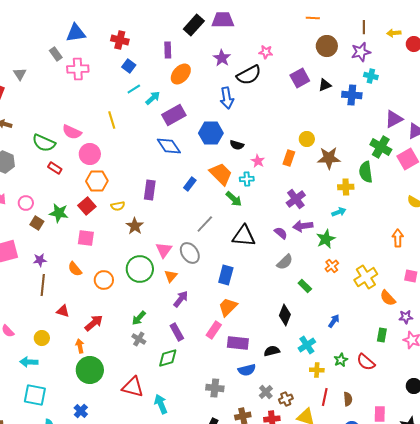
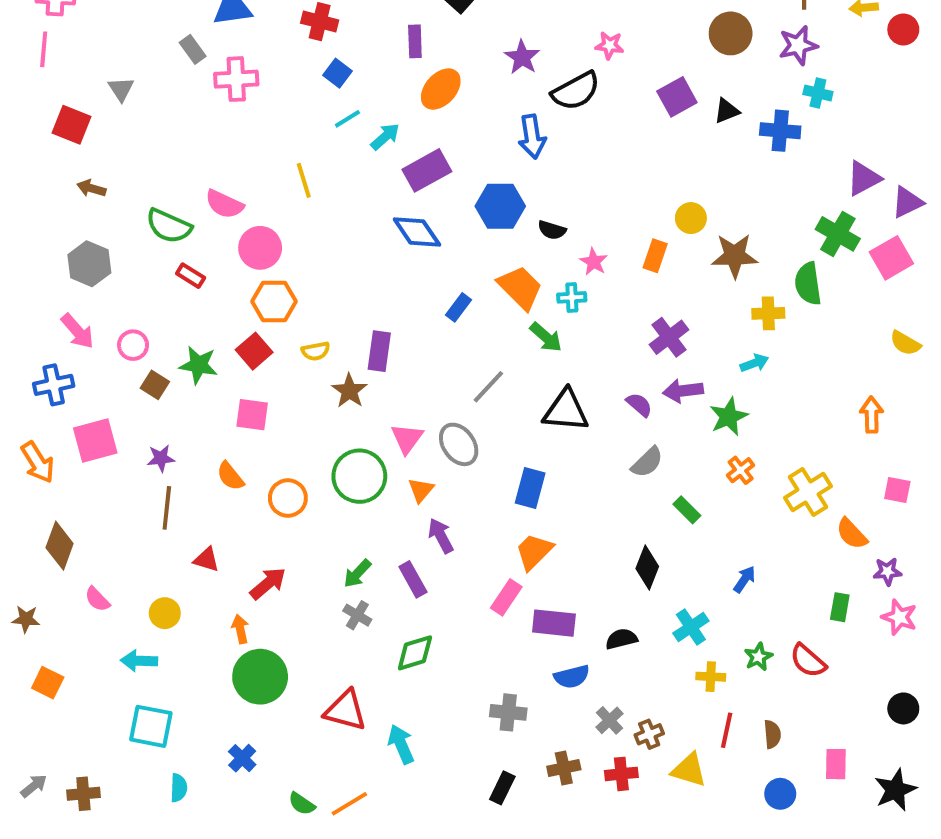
purple rectangle: (150, 190) -> (379, 351), moved
purple arrow: (181, 299) -> (441, 536), turned -66
purple rectangle: (177, 332) -> (413, 579), moved

